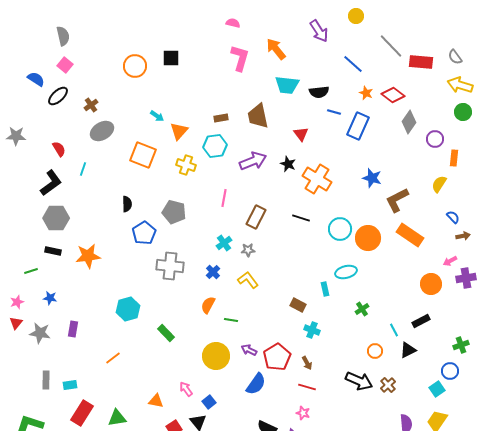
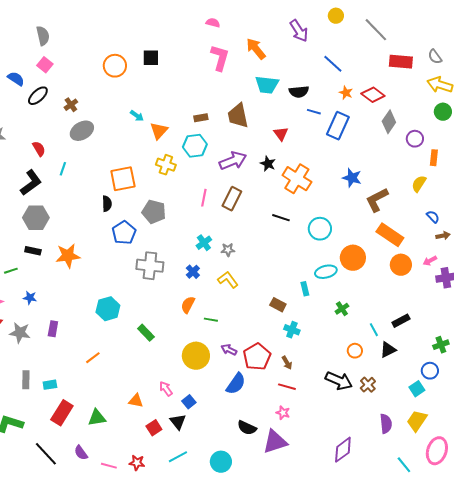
gray line: (391, 46) -> (376, 30), moved
orange square: (143, 155) -> (123, 179), moved, turned -32
brown rectangle: (256, 217) -> (232, 199), moved
orange circle: (368, 238) -> (353, 258), moved
orange circle: (431, 284) -> (401, 265), moved

